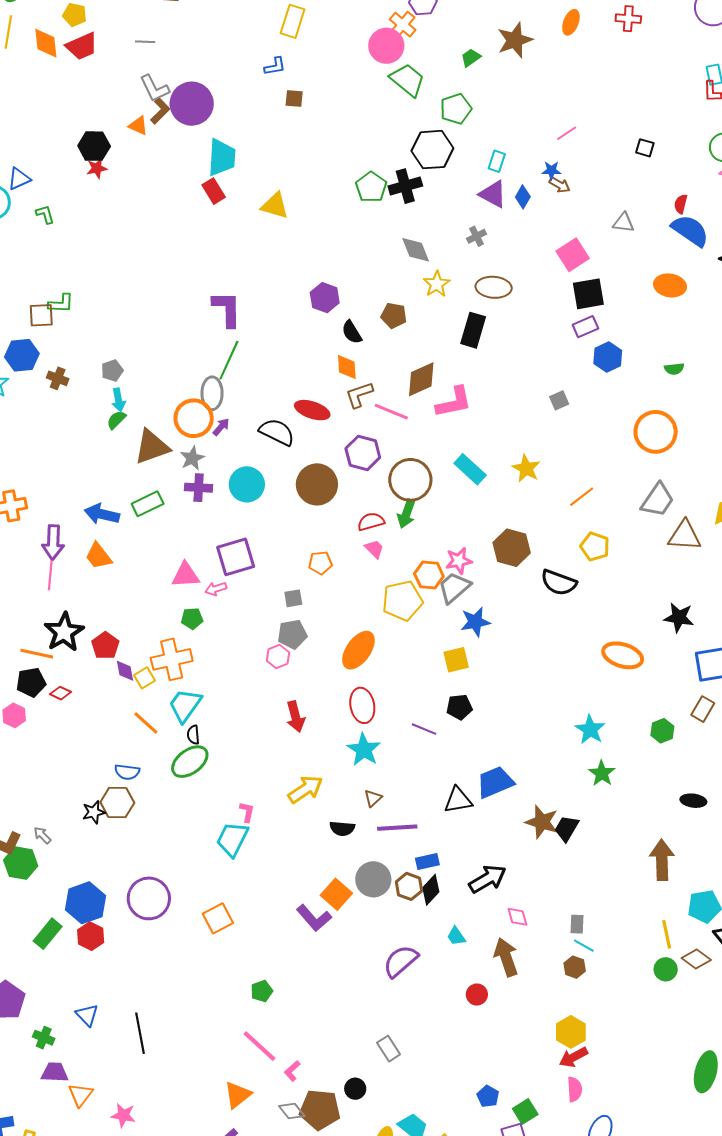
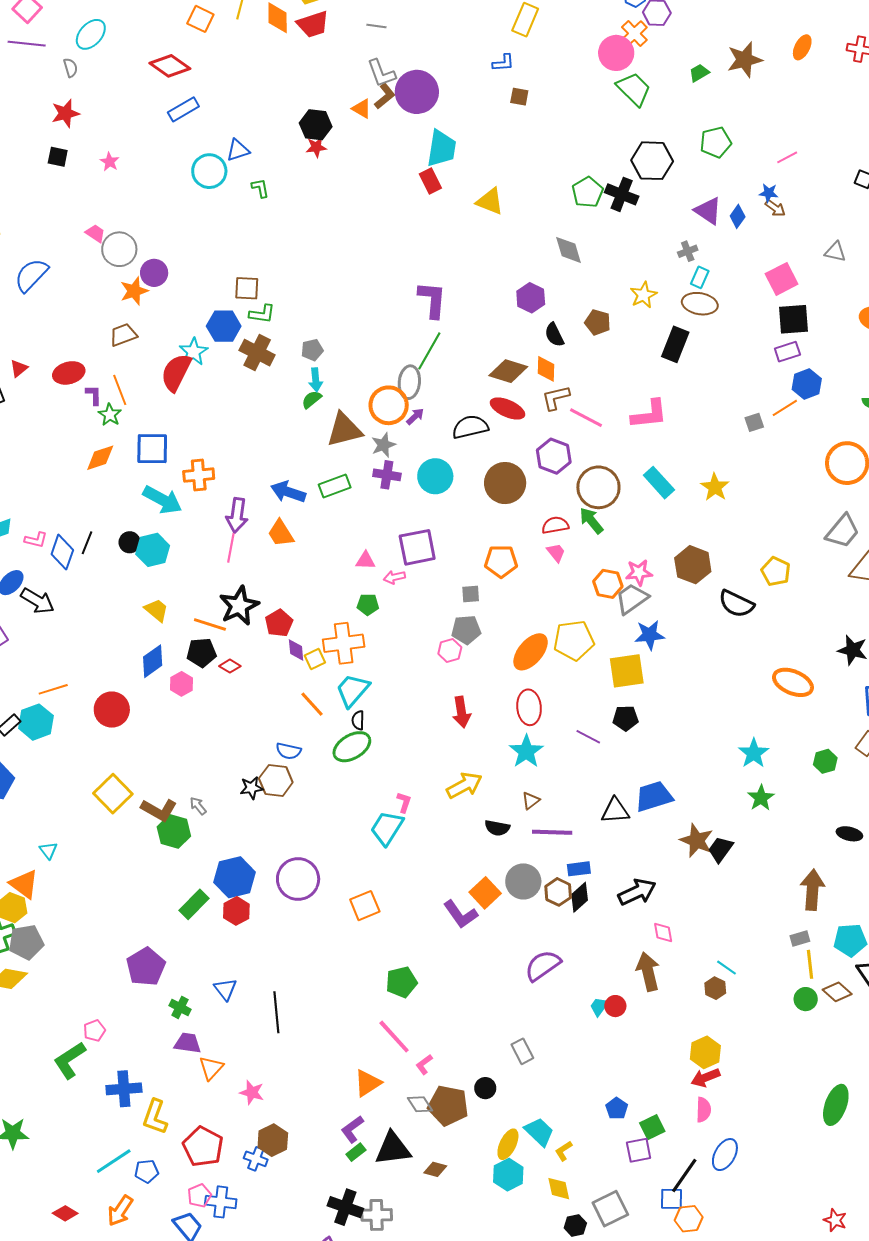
green pentagon: (456, 109) -> (716, 142), moved
cyan rectangle: (497, 161) -> (700, 277), moved
black cross: (405, 186) -> (622, 194), turned 32
gray diamond: (416, 250) -> (568, 250), moved
green L-shape: (61, 303) -> (262, 314), moved
brown cross: (58, 378) -> (257, 353), size x1.6
brown diamond: (421, 379) -> (508, 371), moved, turned 36
black semicircle: (277, 432) -> (470, 427), turned -45
orange line: (582, 497) -> (785, 408), moved
green arrow: (406, 514) -> (591, 521), turned 116
orange pentagon: (320, 563) -> (501, 561), size x1.4
pink triangle: (186, 575) -> (366, 561), size x0.7
yellow pentagon: (402, 601) -> (574, 640), moved
yellow square: (456, 660) -> (627, 671), size x1.4
gray rectangle: (577, 924) -> (800, 938), moved, turned 66
cyan trapezoid: (456, 936) -> (599, 1007), moved, turned 65
green pentagon: (262, 991) -> (401, 982), size x1.4

